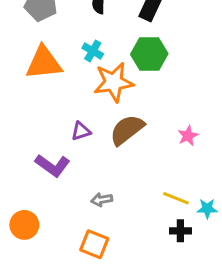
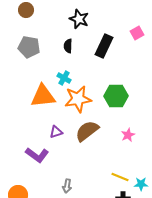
green hexagon: (149, 54) -> (116, 96), moved
orange triangle: (44, 63) -> (43, 96), moved
gray arrow: (102, 200) -> (67, 186), moved, turned -72

